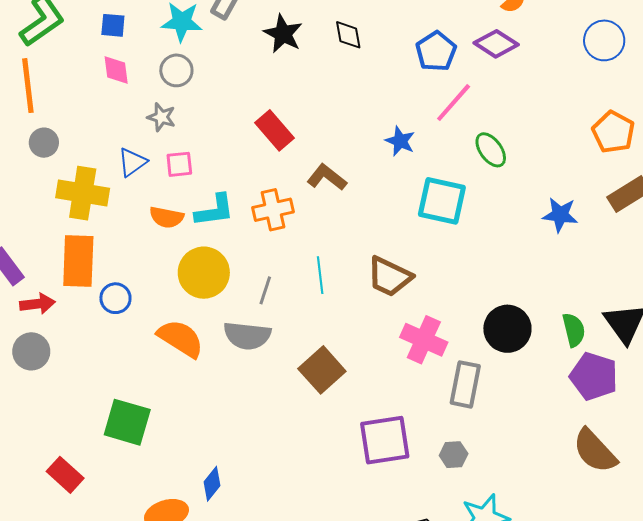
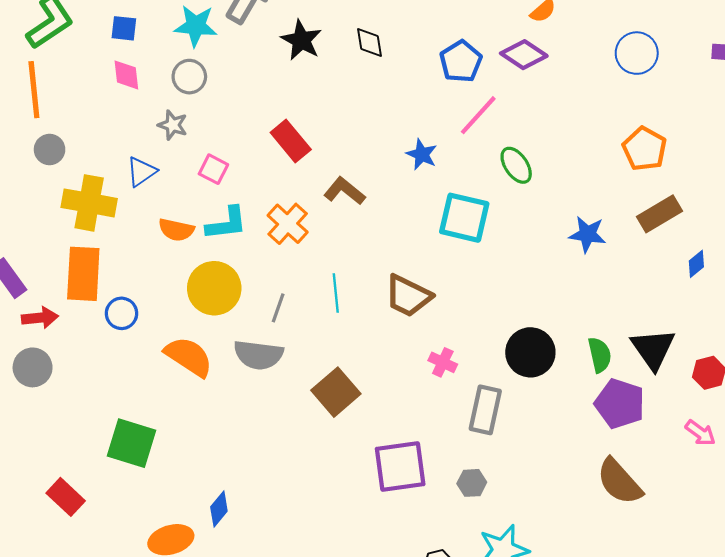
pink square: (179, 164) -> (213, 169), moved, turned 32
orange cross: (273, 210) -> (288, 224), turned -36
pink cross: (424, 340) -> (443, 362), size x0.6

